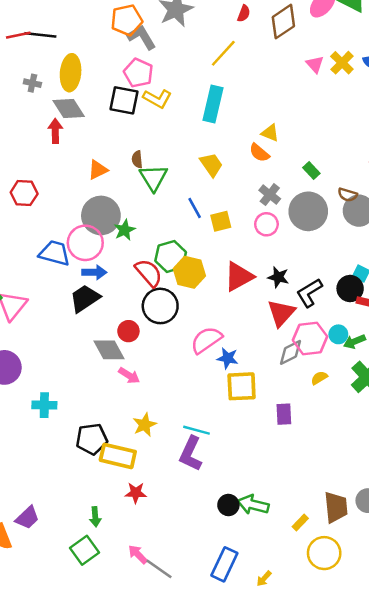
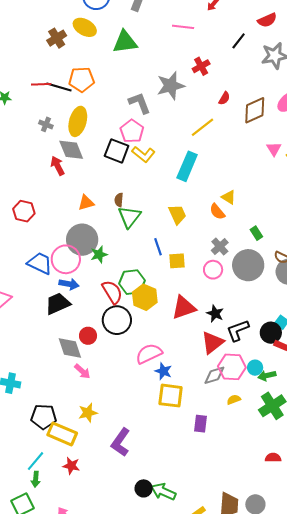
orange pentagon: (127, 20) -> (81, 79), moved
red arrow: (55, 131) -> (58, 166), turned -36
cyan line: (197, 430) -> (36, 461), moved, turned -75

